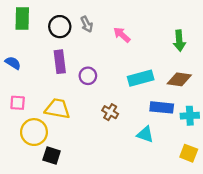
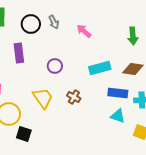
purple rectangle: (60, 62) -> (19, 53), moved
yellow trapezoid: (57, 109) -> (43, 98), moved, turned 45
cyan triangle: (145, 134) -> (118, 116), moved

